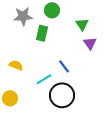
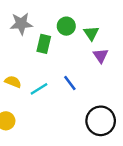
green circle: (52, 10) -> (66, 26), moved
cyan line: (44, 79) -> (39, 89), moved
black circle: (62, 95) -> (101, 121), moved

